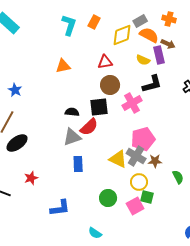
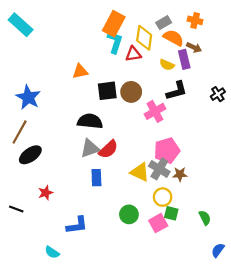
orange rectangle: (94, 22) -> (114, 24), size x1.6
cyan L-shape: (69, 25) -> (115, 42), moved
yellow diamond: (122, 35) -> (144, 38), turned -60
red triangle: (105, 62) -> (133, 54), moved
blue star: (15, 90) -> (28, 97), size x1.6
black square: (99, 107) -> (107, 91), moved
black semicircle: (72, 112) -> (90, 121), size x1.6
red semicircle: (89, 127) -> (108, 149), moved
green semicircle: (178, 177) -> (205, 218), moved
cyan semicircle: (95, 233) -> (52, 252), moved

